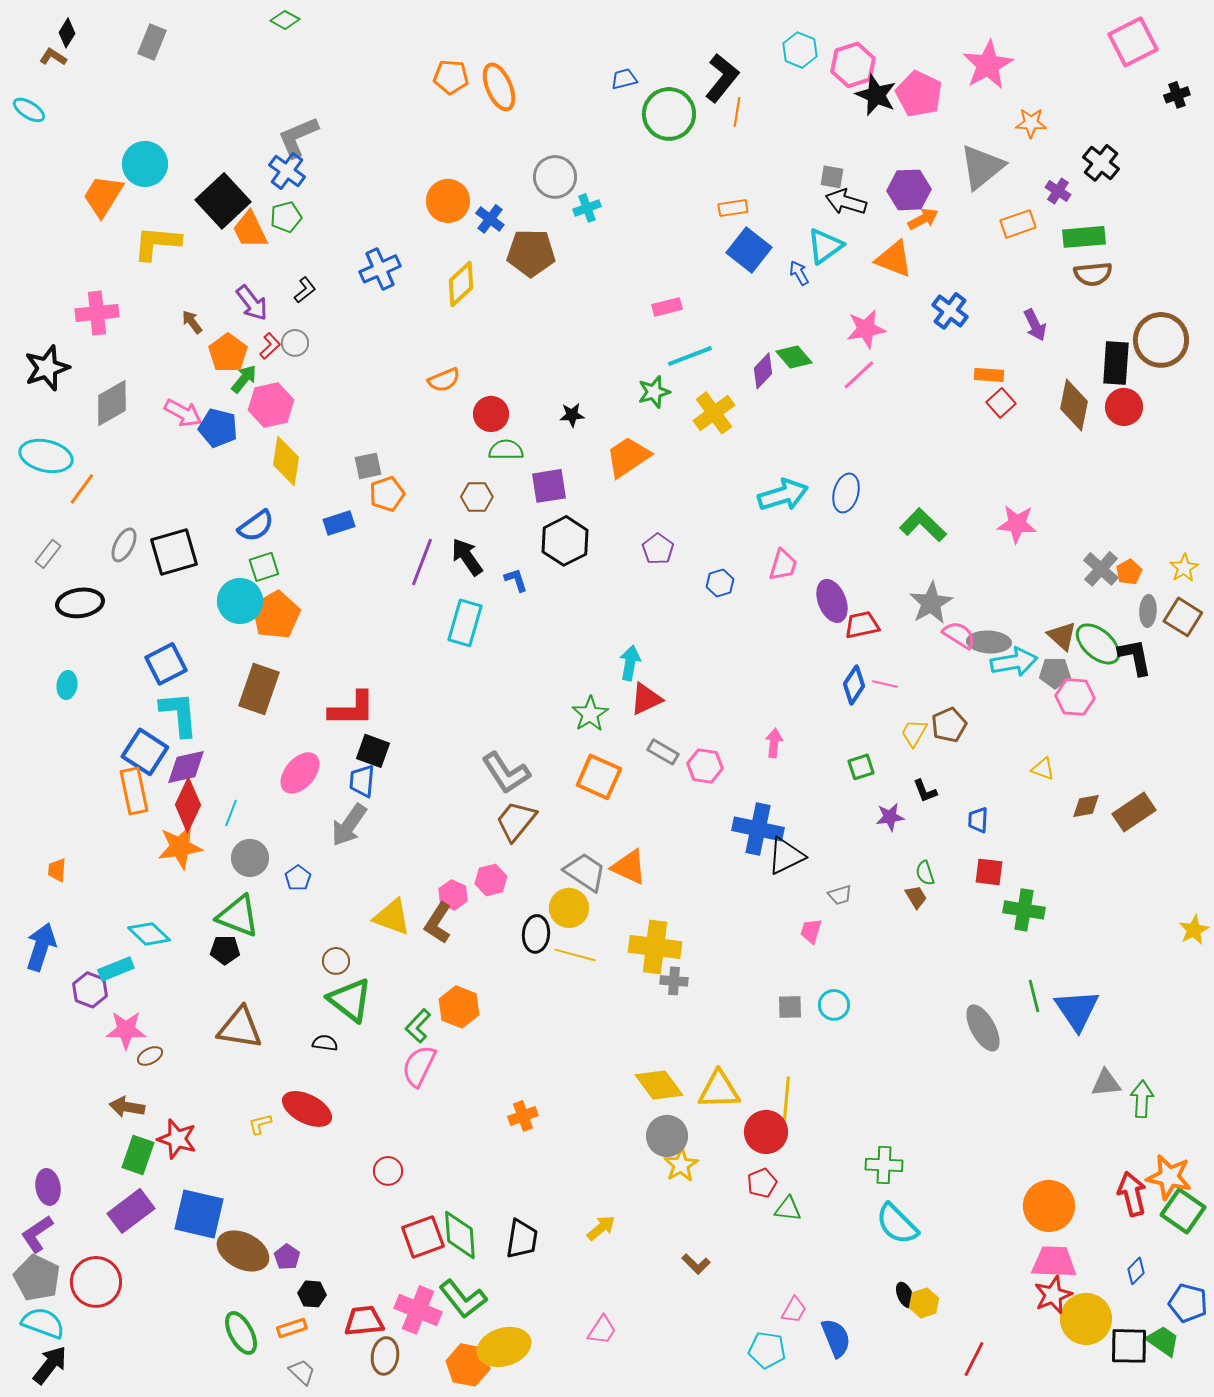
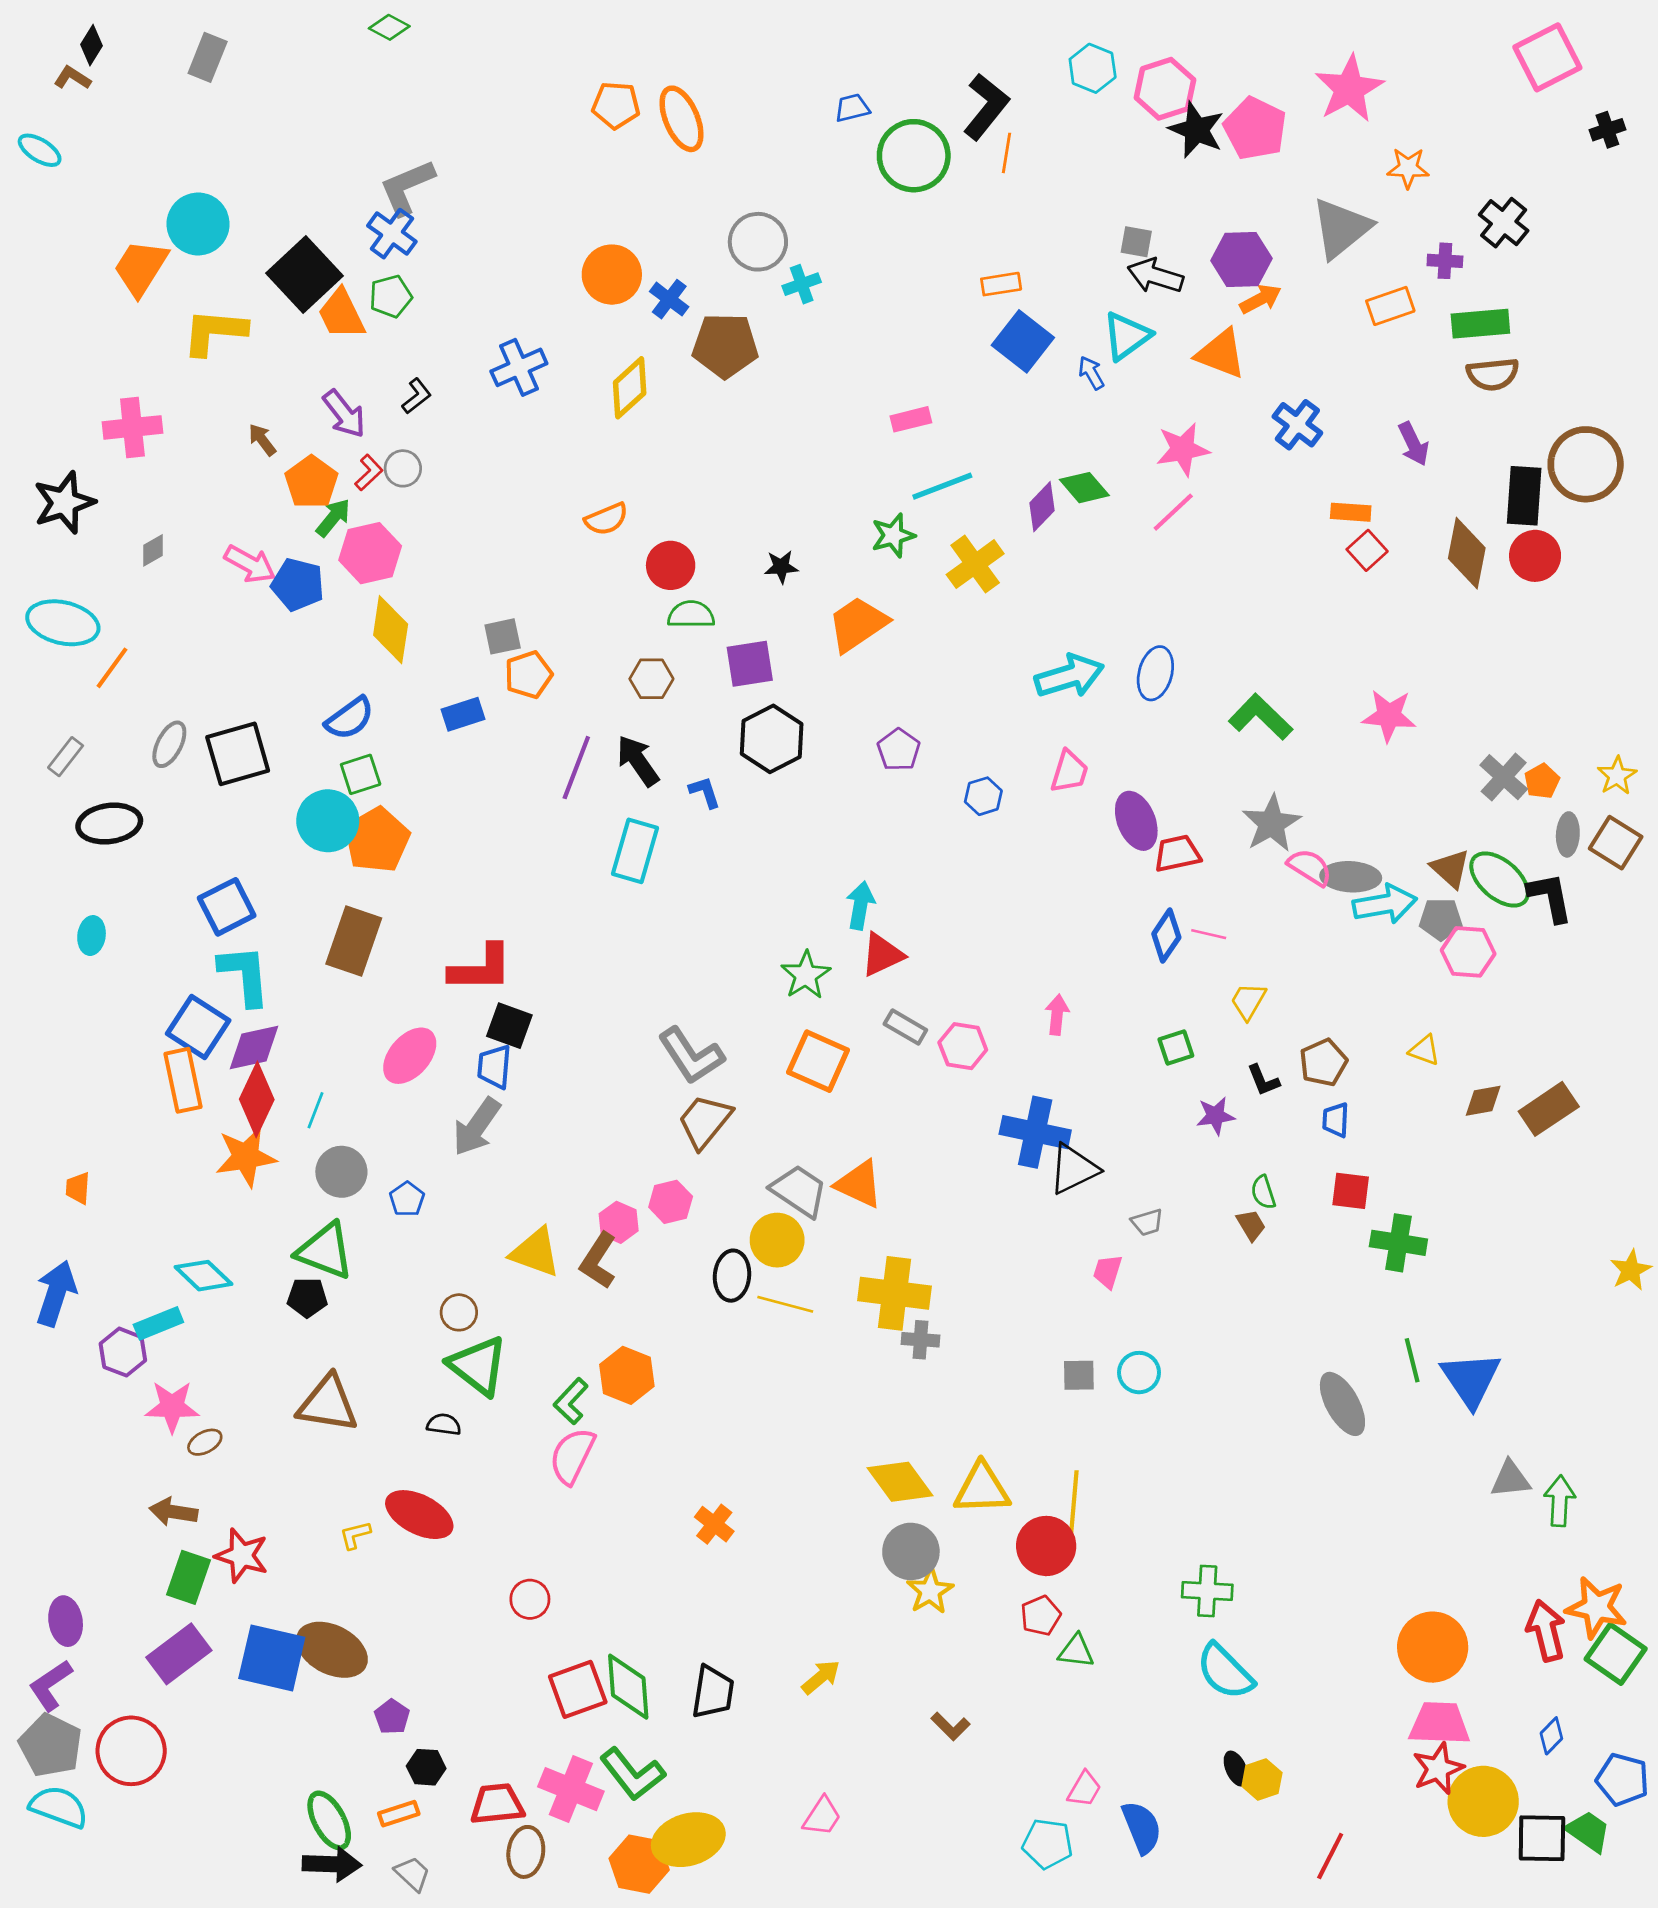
purple cross: (1058, 191) -> (1445, 261), turned -30
gray diamond: (112, 403) -> (153, 550), size x0.5
brown pentagon: (949, 725) -> (1323, 1063), moved
orange cross: (523, 1116) -> (714, 1524), turned -32
brown ellipse: (243, 1251) -> (332, 1650), moved
black arrow: (50, 1365) -> (332, 1864), moved, turned 54

